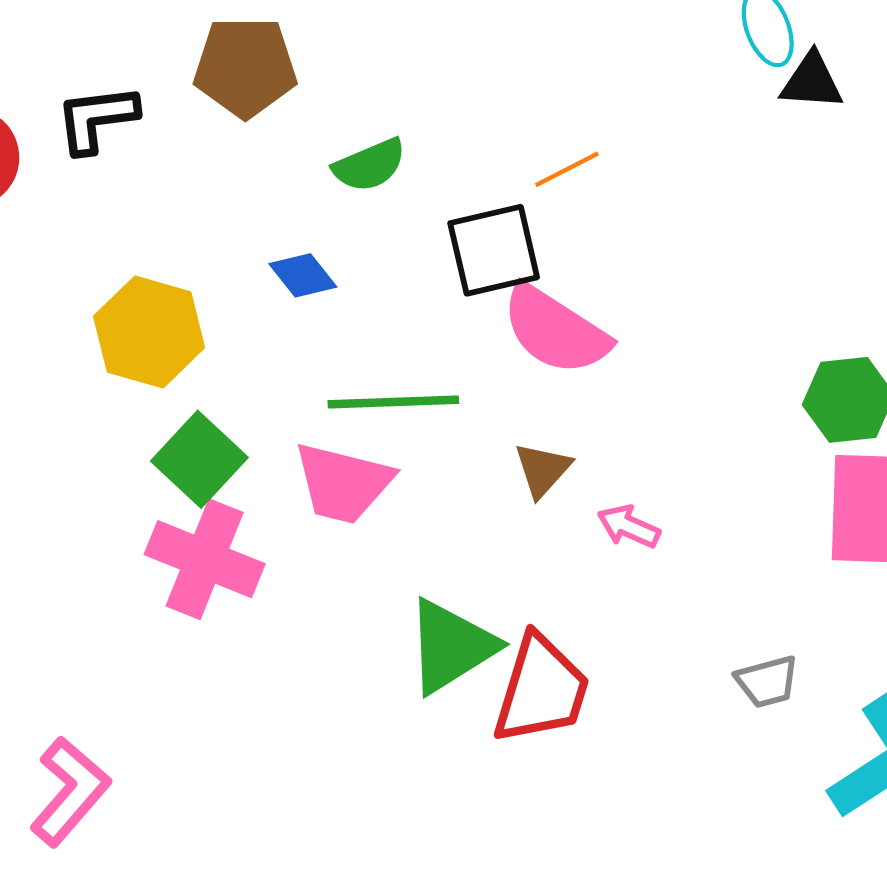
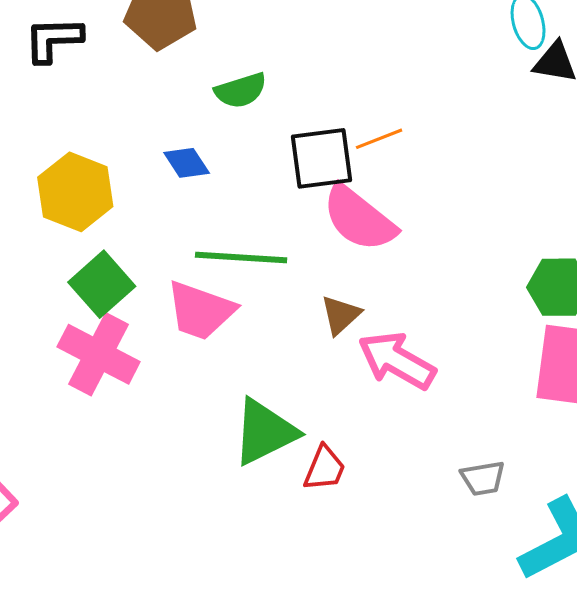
orange line: (567, 169) -> (379, 139), moved
pink arrow: (629, 526) -> (397, 360), size x1.8
red trapezoid: (541, 690) -> (325, 468), size x0.6

